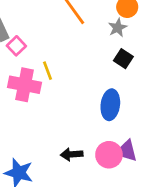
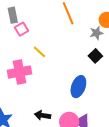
yellow line: (47, 71) -> (39, 52), turned -40
pink cross: (25, 85) -> (20, 72), moved, turned -35

